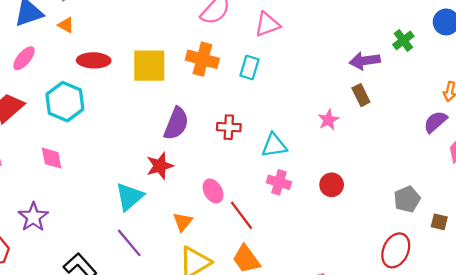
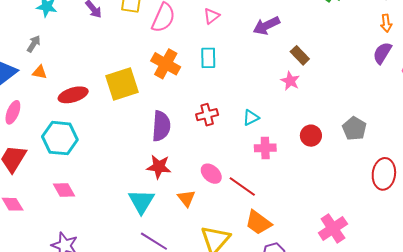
pink triangle: (267, 24) -> (212, 16), size x0.7
orange cross: (202, 59) -> (166, 64), turned 32
purple arrow: (365, 61) -> (266, 26), moved
brown rectangle: (361, 95) -> (300, 55), moved
cyan triangle: (274, 145) -> (251, 118), size x0.7
red star: (160, 166) -> (159, 167), turned -30
gray pentagon: (407, 199) -> (354, 129), moved
orange triangle: (183, 222) -> (186, 198), moved

